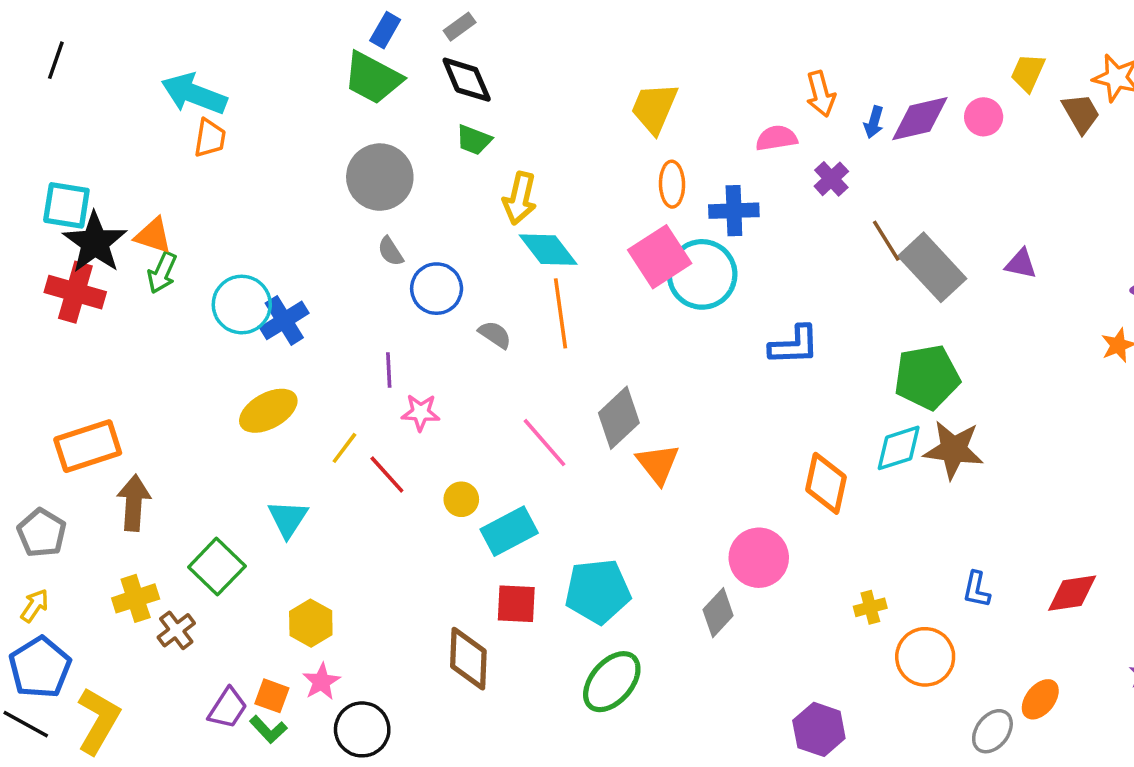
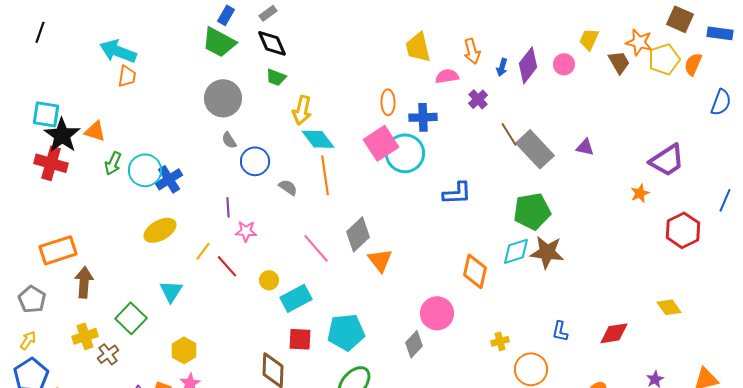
yellow trapezoid: (654, 108) -> (418, 47), moved, turned -36
purple diamond: (920, 119) -> (528, 65), turned -39
green arrow: (162, 273) -> (113, 163), moved

